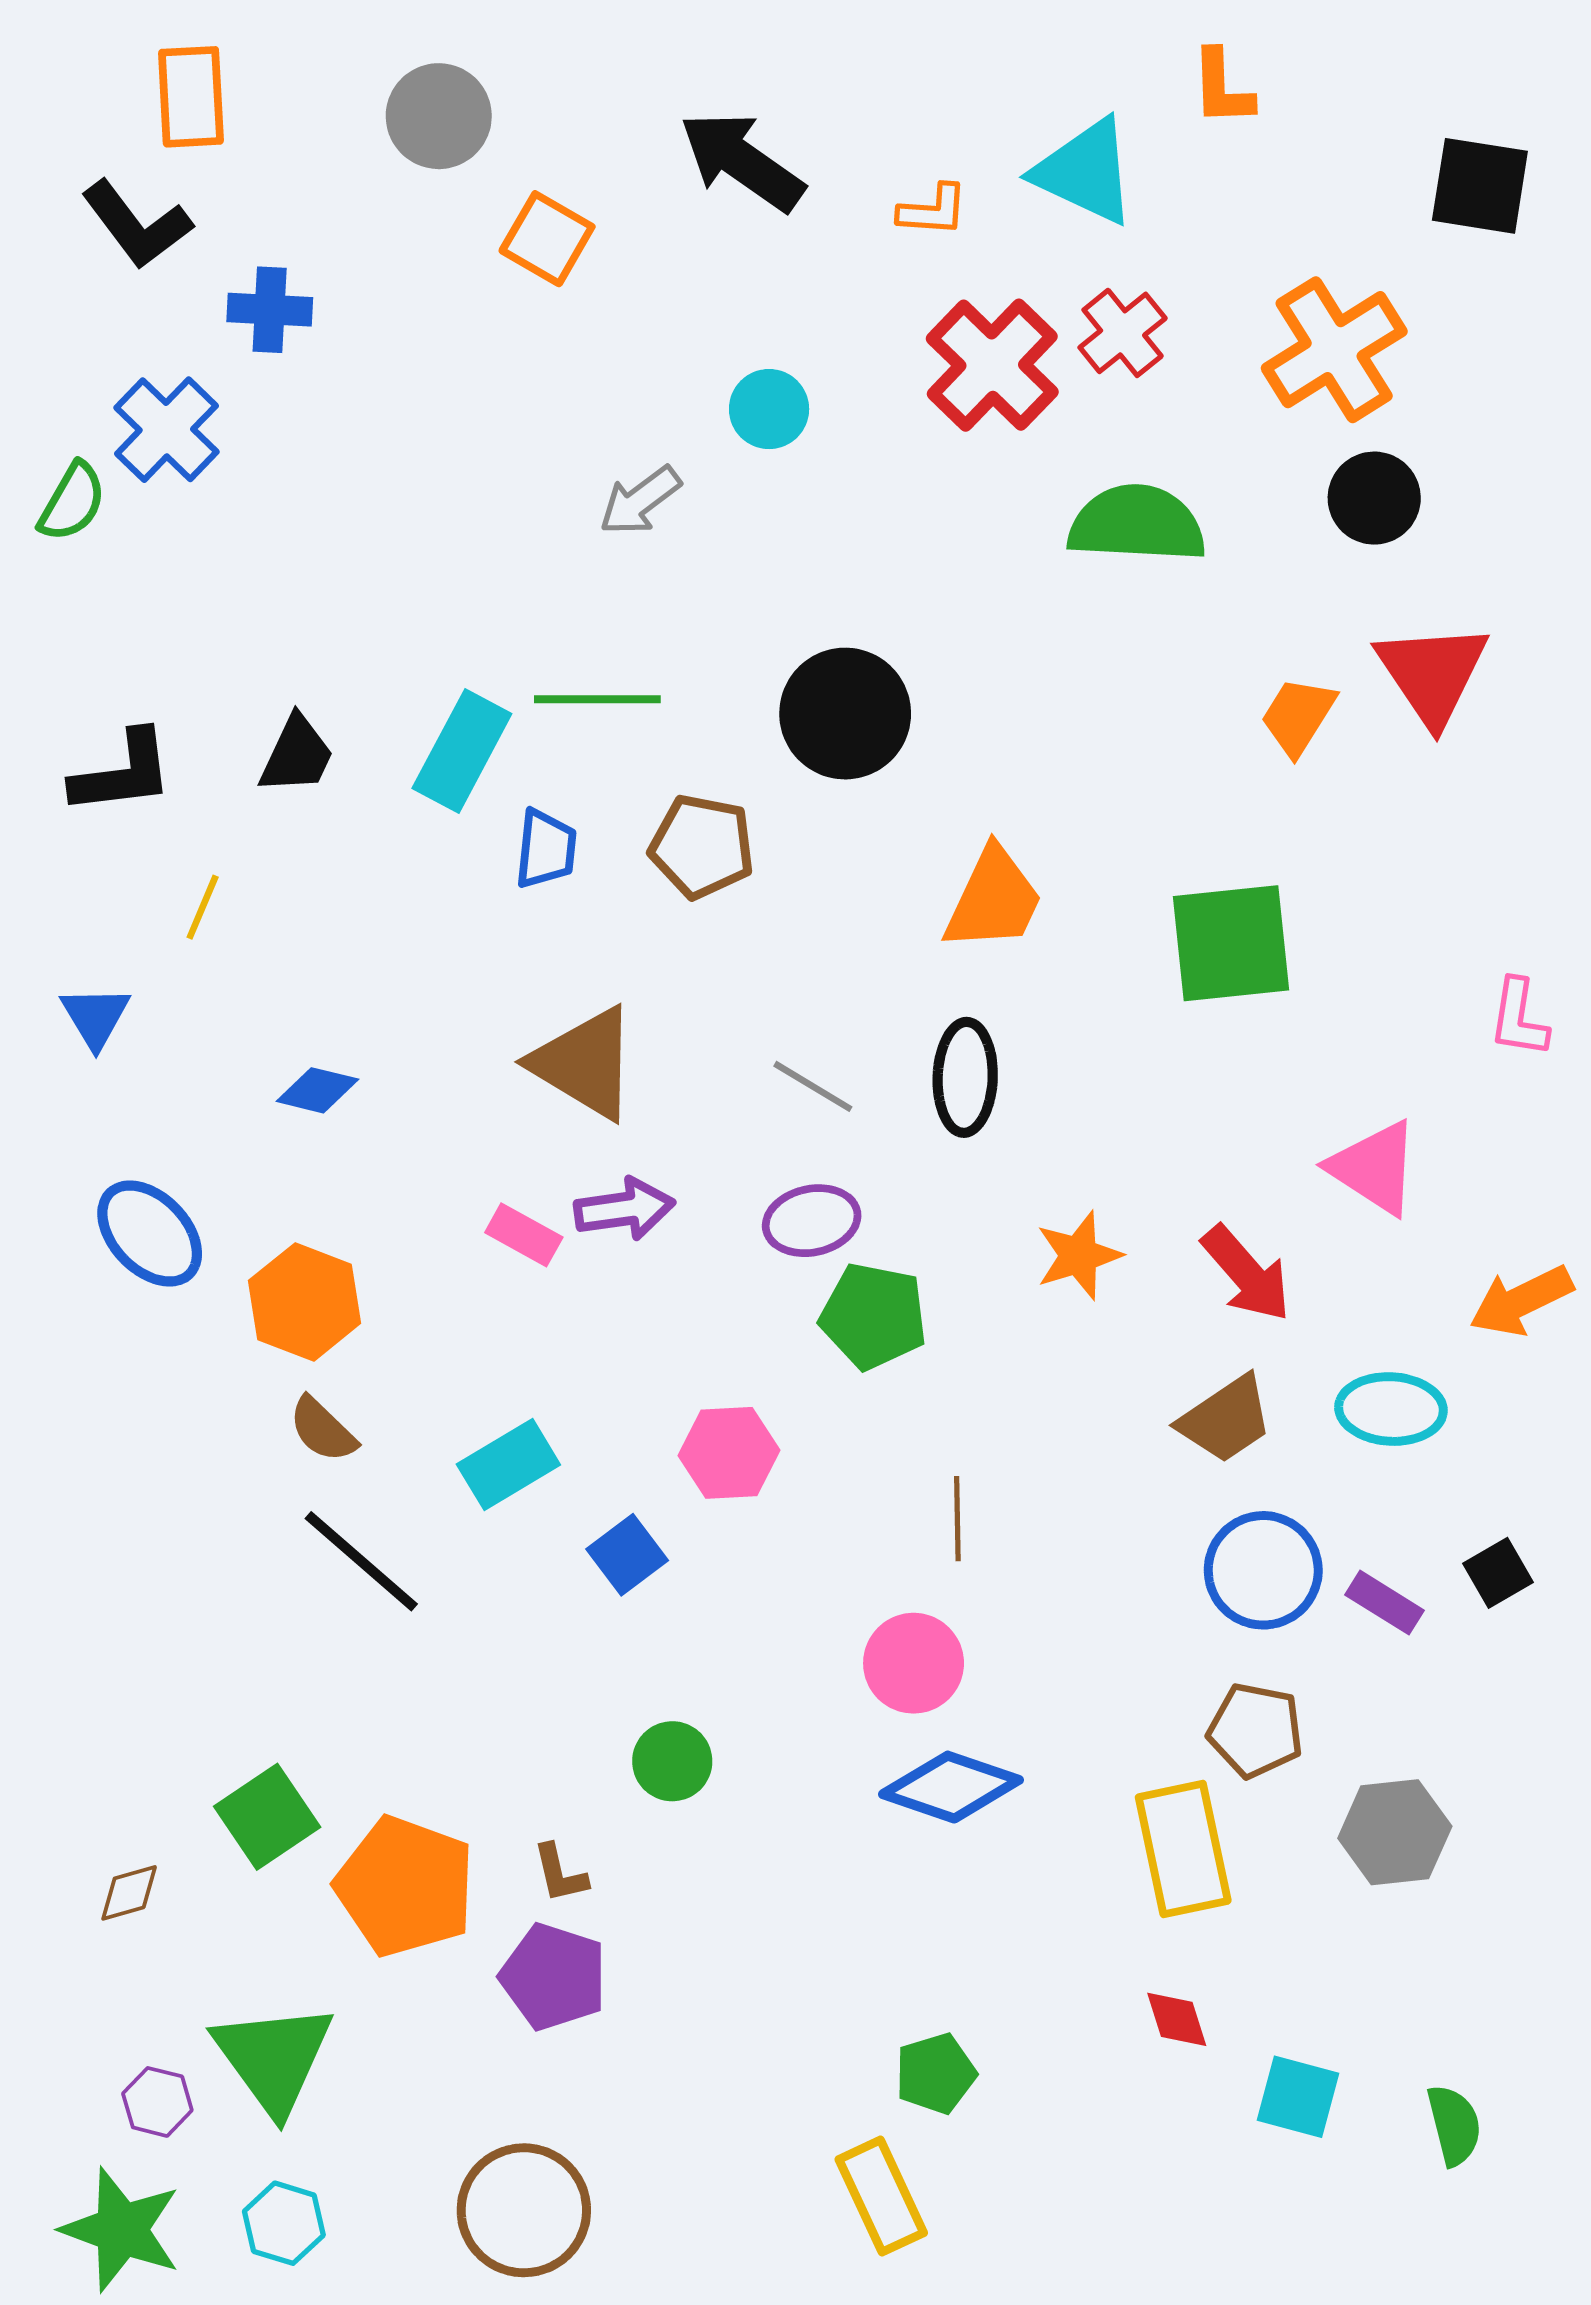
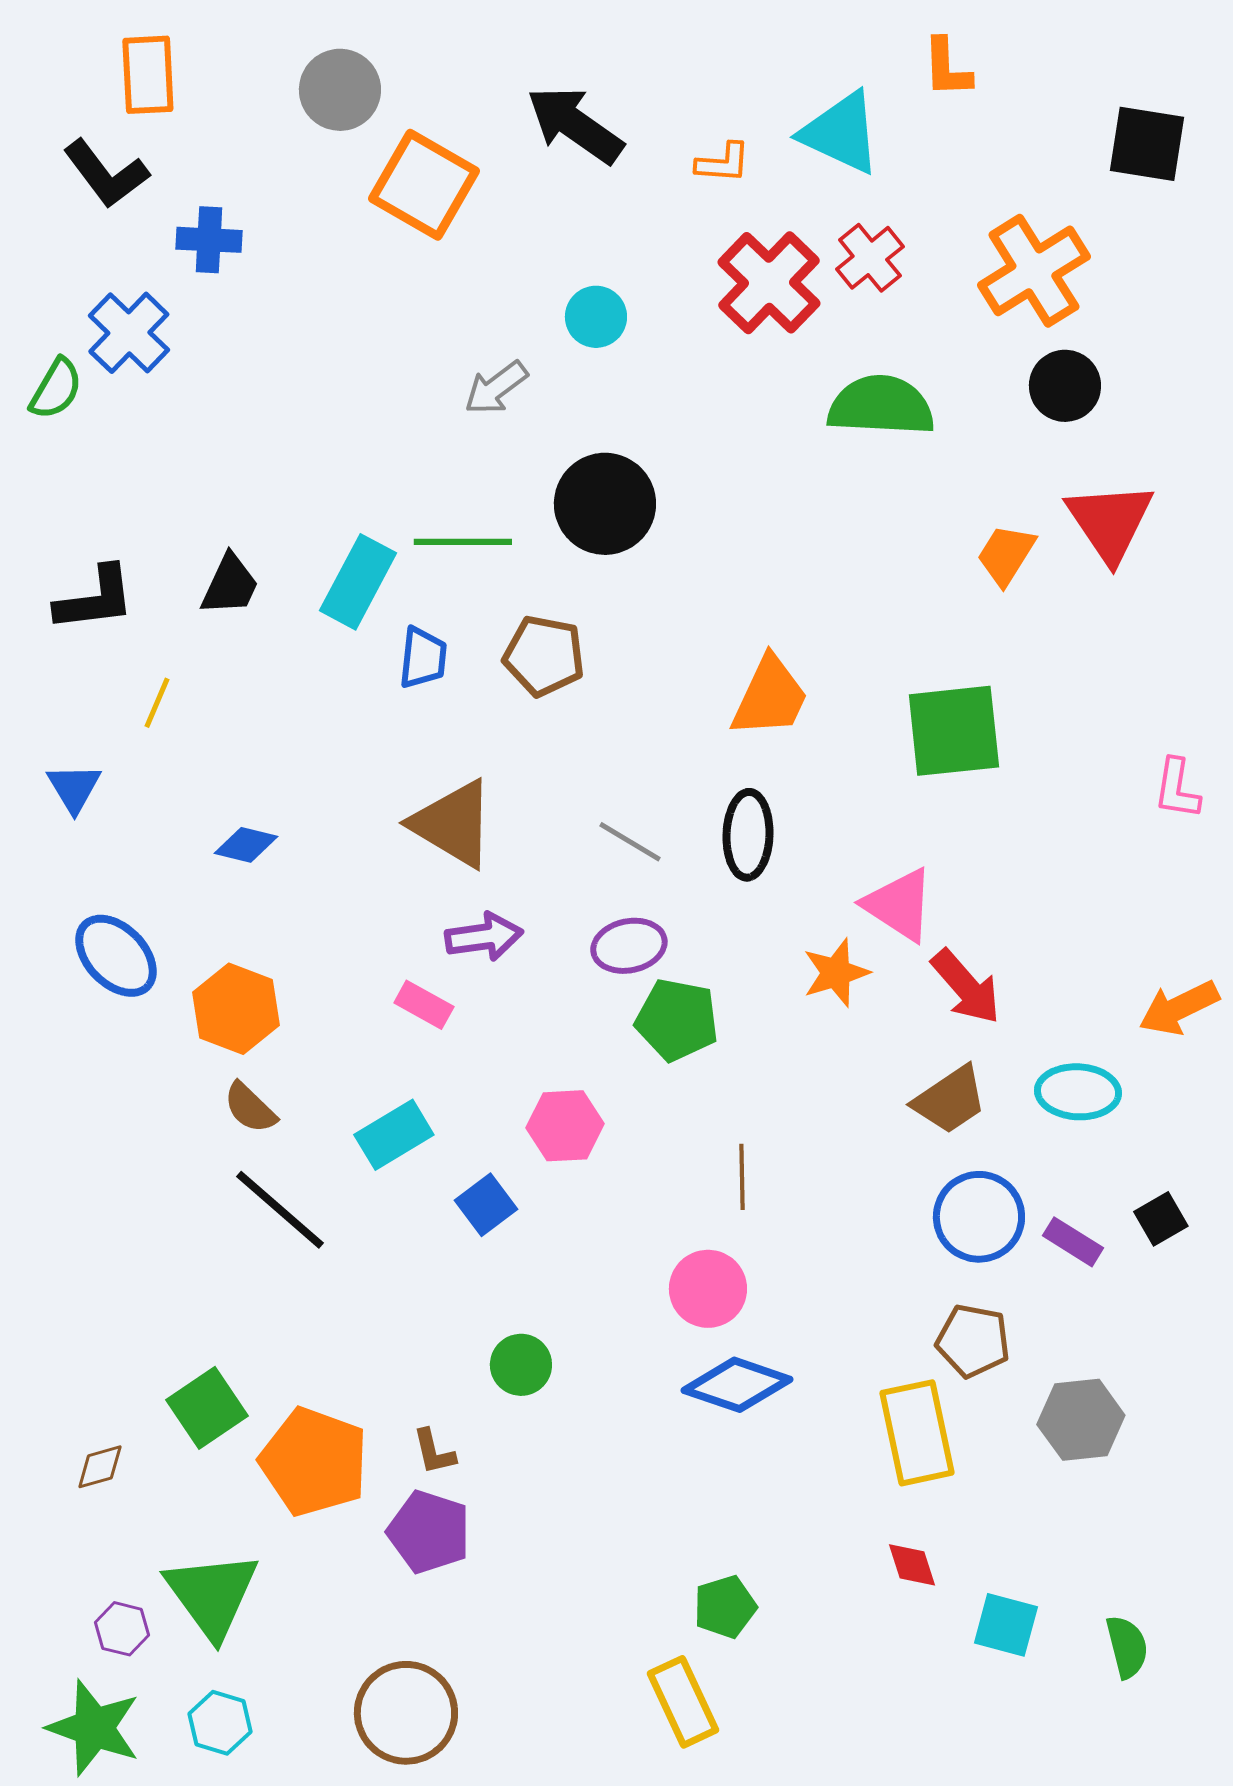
orange square: (547, 239) -> (424, 185), size x1.5
black circle: (845, 714) -> (605, 504), moved
pink triangle: (1374, 1168) -> (899, 905), moved
pink rectangle: (524, 1235) -> (424, 1005), moved

